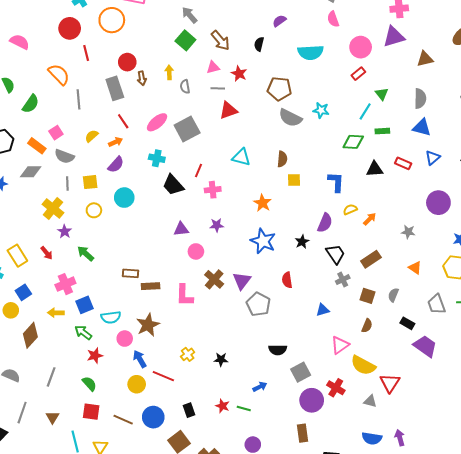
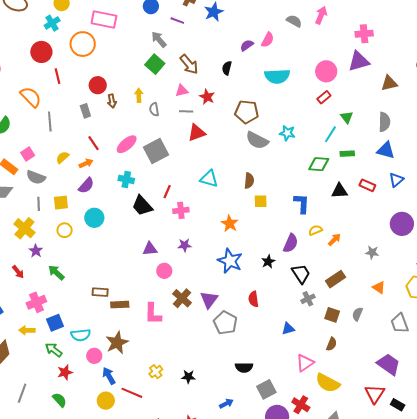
pink semicircle: (333, 19) -> (268, 40), moved, turned -133
gray rectangle: (115, 88) -> (85, 111), size x0.6
black rectangle: (407, 323) -> (398, 405), moved
red triangle: (390, 383) -> (375, 394), moved

